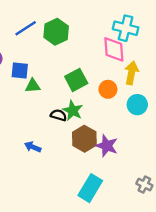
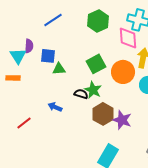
green hexagon: (56, 32) -> (98, 21), moved
orange circle: (108, 89) -> (123, 72), size x1.5
blue arrow: (33, 147) -> (55, 107), moved

